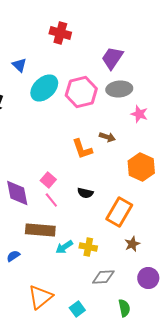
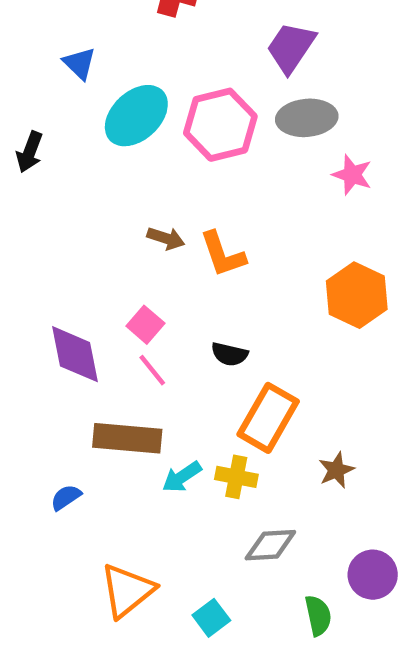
brown arrow: (107, 137) -> (166, 238), moved
orange rectangle: (119, 212) -> (268, 418), moved
purple circle: (148, 278) -> (373, 575), moved

